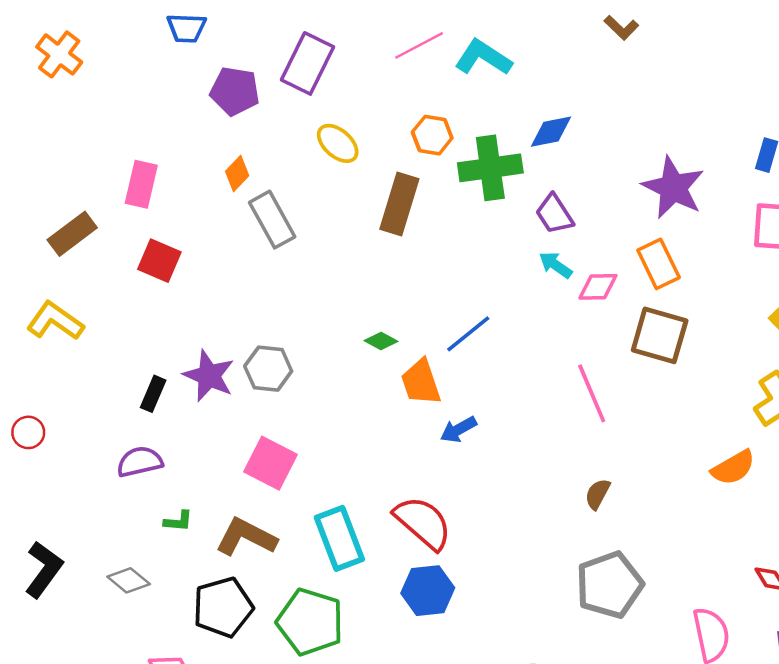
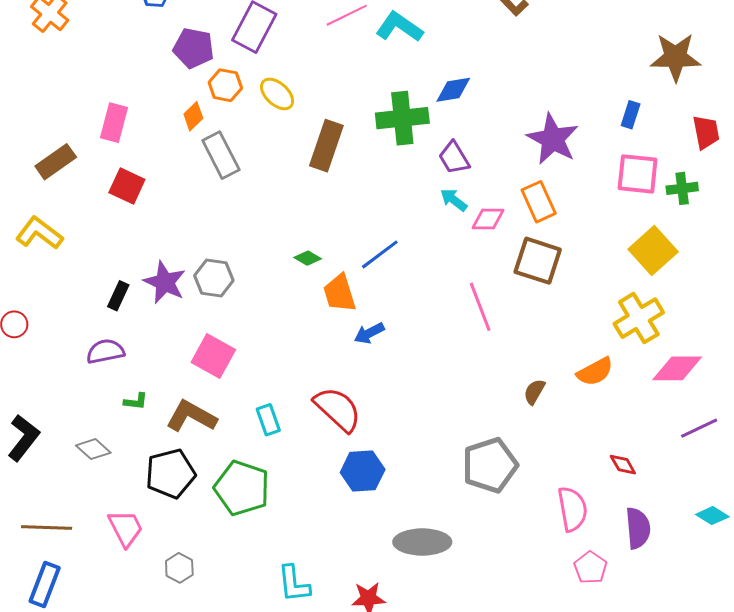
orange hexagon: (432, 135) -> (225, 85), moved
brown semicircle: (598, 494) -> (534, 392), moved
cyan rectangle: (339, 538) -> (268, 420), size x0.6
blue hexagon: (428, 591) -> (363, 471), moved

